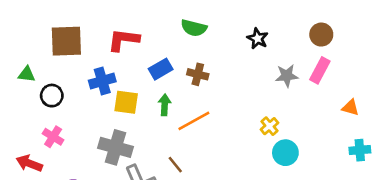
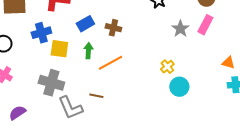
gray star: (287, 76) -> (180, 29), turned -30
orange triangle: (350, 108) -> (228, 63), moved
brown line: (175, 165) -> (96, 96), turned -40

